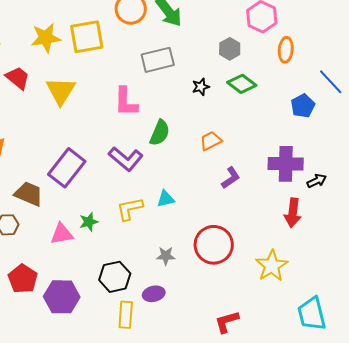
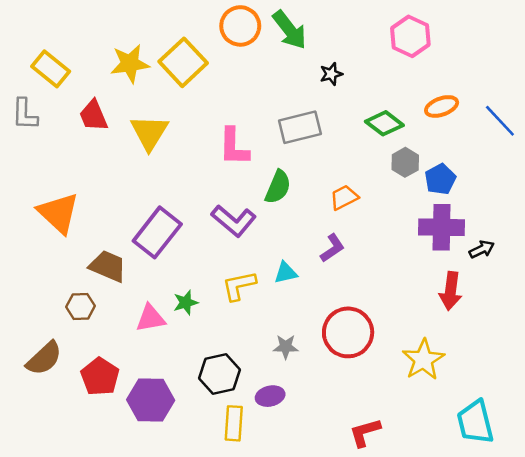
yellow square: (87, 37) -> (183, 62), turned -33
gray hexagon: (230, 49) -> (405, 162), moved
orange ellipse: (286, 50) -> (442, 106), moved, turned 65
gray rectangle: (158, 60) -> (300, 127), moved
red trapezoid: (18, 78) -> (94, 116), turned -152
black star: (201, 87) -> (331, 74), moved
blue pentagon: (303, 106) -> (440, 179), moved
purple L-shape: (231, 178) -> (332, 248), moved

